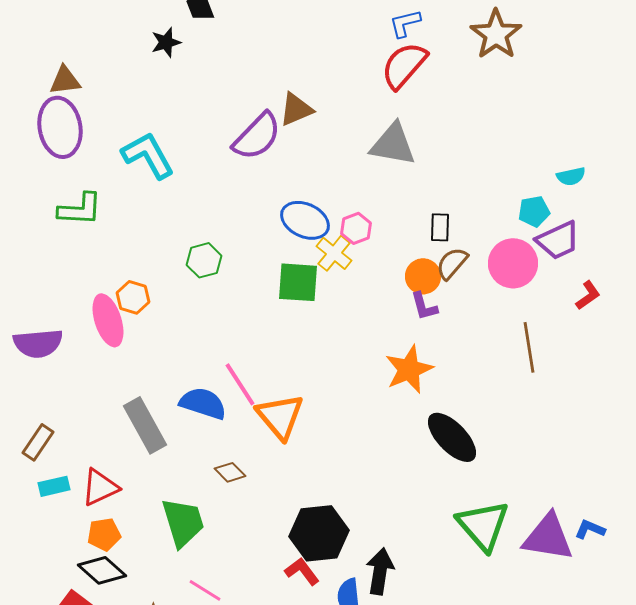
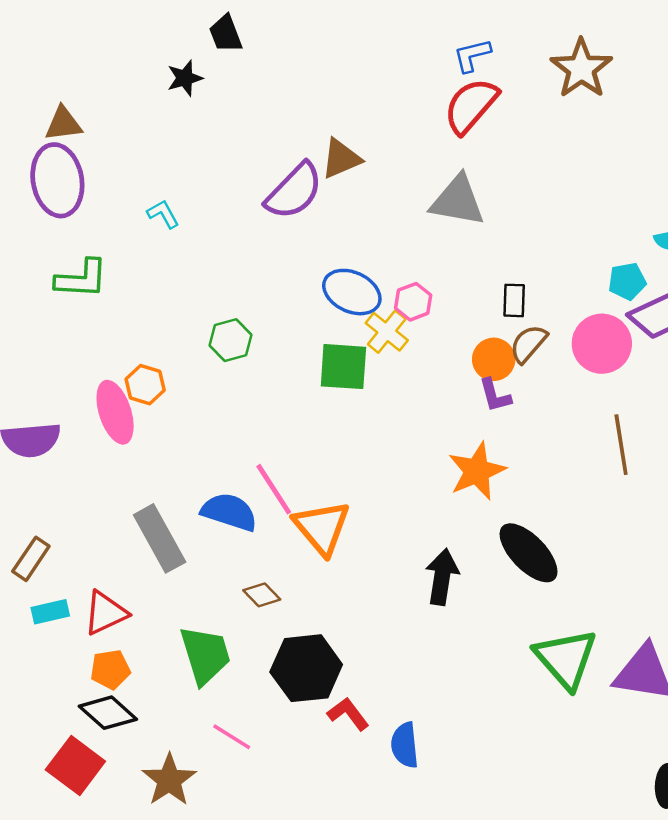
cyan L-shape: (148, 155) -> (163, 214), size x0.5
black hexagon: (319, 533) -> (306, 668), moved
black arrow: (380, 571) -> (442, 577), moved

